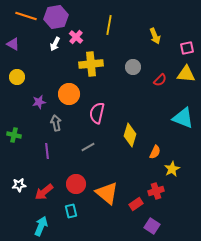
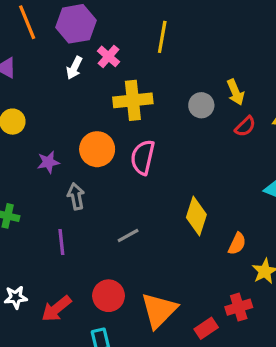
orange line: (26, 16) -> (27, 22), turned 50
yellow arrow: (155, 36) -> (235, 92), moved
pink semicircle: (97, 113) -> (143, 157), moved
orange triangle: (107, 193) -> (159, 310), turned 35

